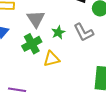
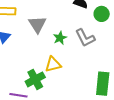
green cross: (32, 44) -> (35, 79), moved

